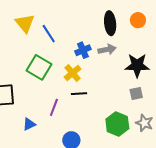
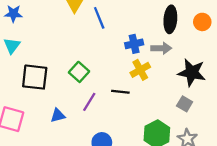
green square: (39, 67) -> (79, 72), moved, size x0.7
yellow cross: (73, 73) -> (140, 70), moved
gray square: (136, 93) -> (185, 104), turned 32

